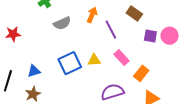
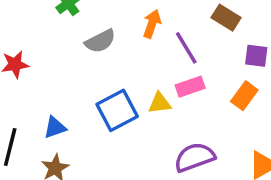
pink rectangle: (121, 58) -> (190, 87), moved, turned -63
orange rectangle: (141, 73) -> (244, 96), moved

